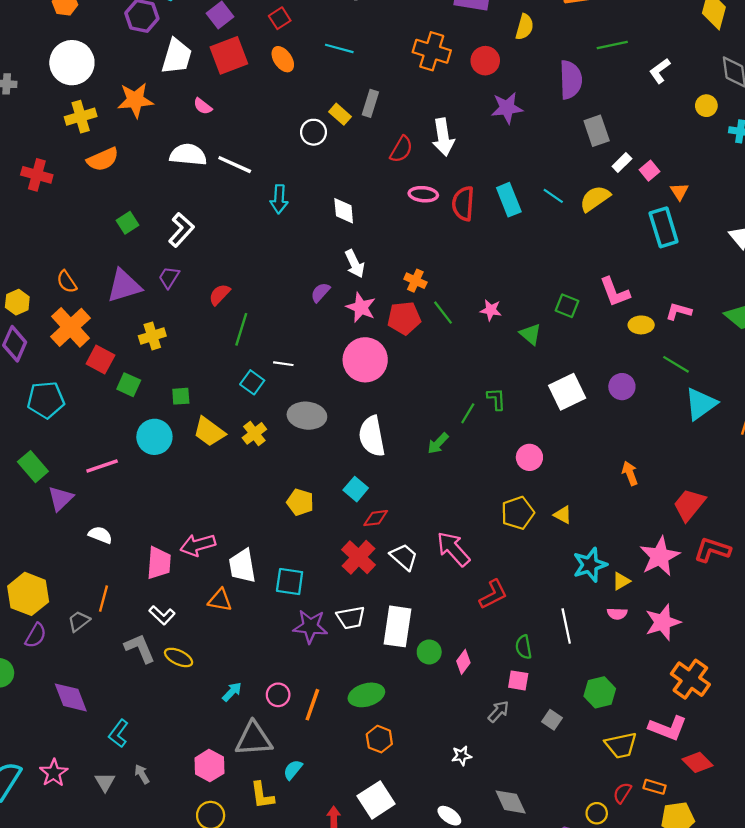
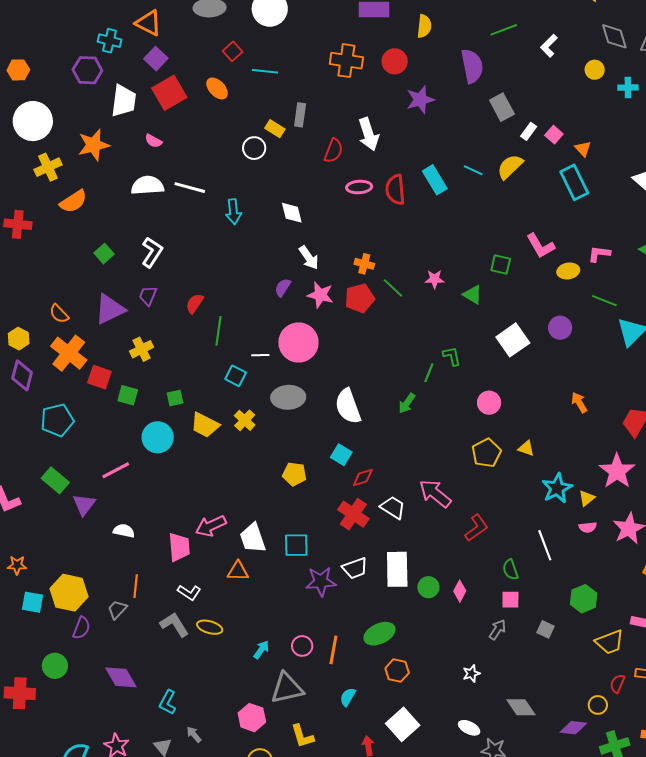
red square: (280, 18) -> (233, 51), moved
pink circle: (365, 360) -> (298, 342), moved
cyan semicircle: (293, 770) -> (348, 697), moved

